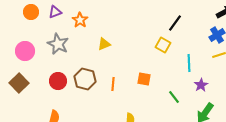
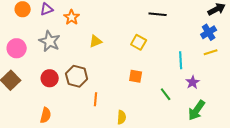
black line: (175, 23) -> (158, 14), moved, turned 60
yellow square: (163, 45) -> (139, 42), moved
orange line: (113, 84) -> (96, 99), moved

